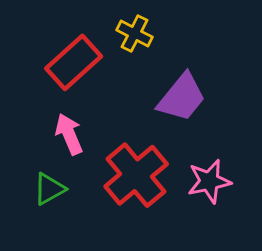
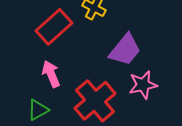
pink star: (209, 181) -> (143, 85), moved

